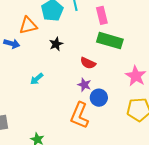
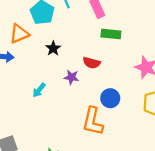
green rectangle: (110, 41) -> (111, 34), size x0.7
purple star: (84, 85) -> (71, 77), moved

